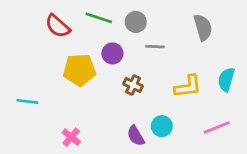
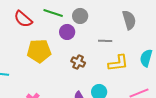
gray line: (155, 47) -> (105, 41), moved
purple circle: (112, 53) -> (67, 32), moved

